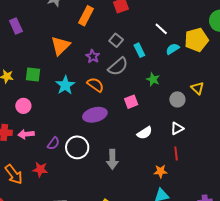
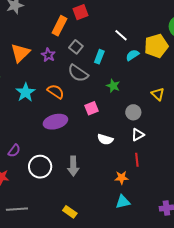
orange rectangle: (86, 16) -> (59, 26), moved
cyan rectangle: (139, 50) -> (99, 57), turned 48
purple star: (93, 56) -> (48, 55), moved
gray semicircle: (118, 66) -> (78, 73), turned 75
gray circle: (177, 99) -> (133, 112), moved
white semicircle: (145, 133) -> (105, 139), turned 49
white circle: (77, 147) -> (40, 167), moved

